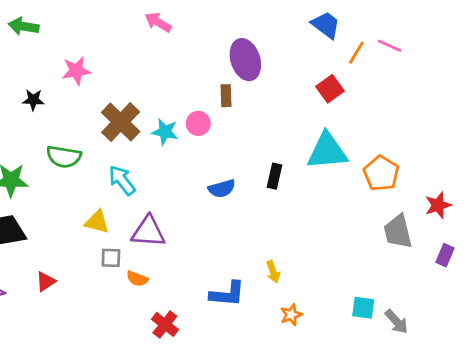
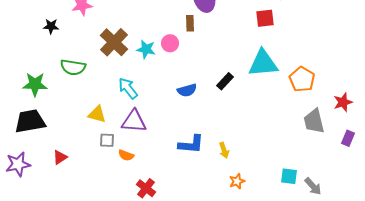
red square: (330, 89) -> (265, 18), turned 30
black rectangle: (274, 176) -> (225, 81), turned 30
cyan arrow: (122, 180) -> (128, 88), moved
blue L-shape: (227, 294) -> (191, 144), moved

